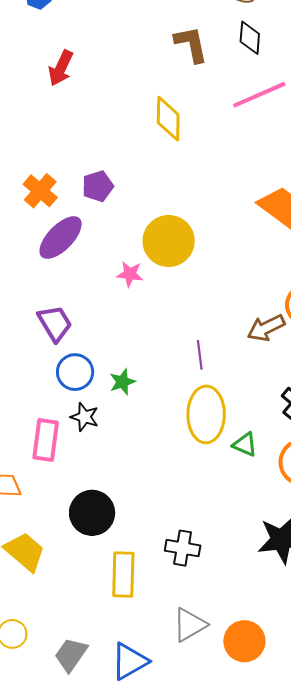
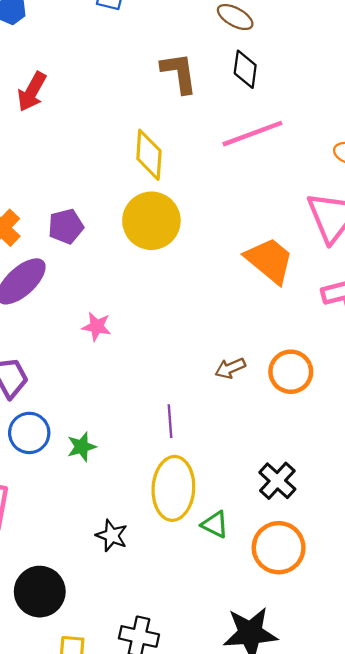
yellow circle: (169, 241) -> (151, 221), moved
brown arrow: (266, 328) -> (230, 368), moved, size x0.7
black star: (85, 417) -> (112, 536), moved

